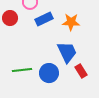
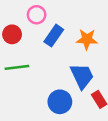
blue rectangle: (44, 19) -> (54, 36), turned -30
green line: (22, 70) -> (17, 67), moved

